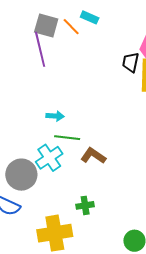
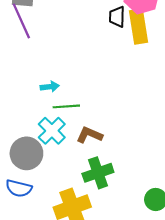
brown L-shape: (93, 156) -> (89, 135), moved
green cross: (85, 205) -> (98, 173), size x1.6

